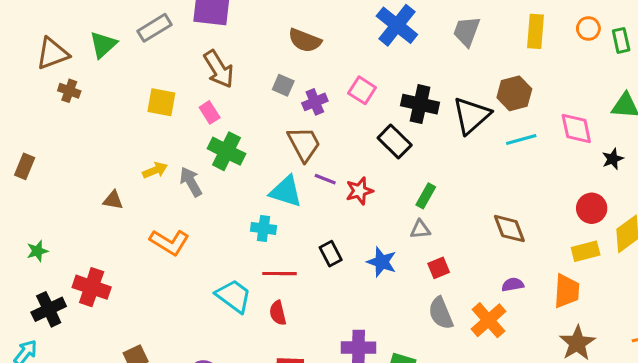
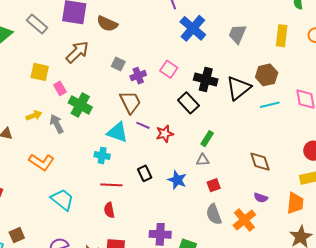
gray rectangle: (154, 28) -> (37, 24), turned 70
brown semicircle: (305, 40) -> (107, 24), moved
brown arrow: (219, 69) -> (77, 52), turned -105
pink rectangle: (210, 112) -> (60, 88), moved
purple semicircle: (513, 285) -> (261, 198), turned -152
cyan trapezoid: (234, 296) -> (62, 200), moved

